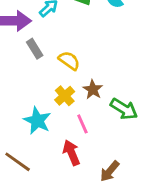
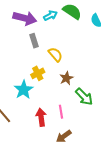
yellow cross: (65, 96) -> (38, 73), moved
pink line: (82, 124) -> (61, 112), moved

